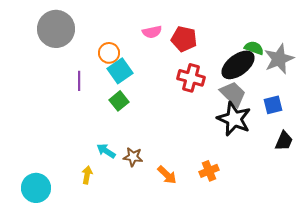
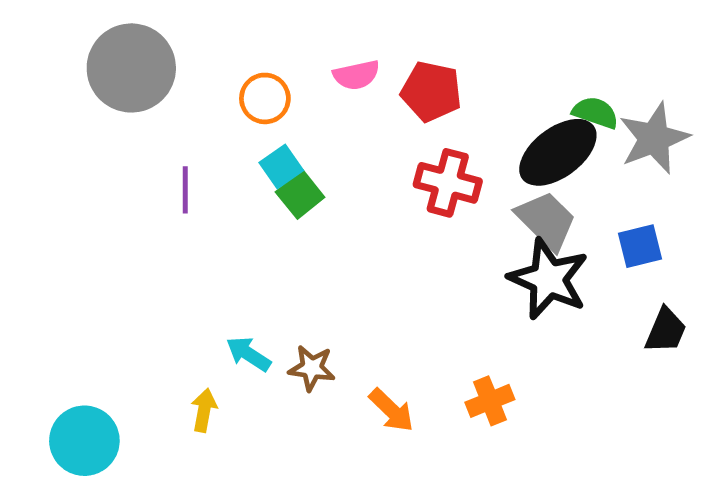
orange circle: (109, 53) -> (265, 98), moved
cyan square: (120, 71) -> (281, 166), size x0.7
green square: (119, 101) -> (300, 195), moved

